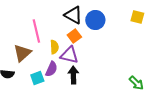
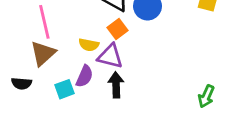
pink line: (36, 31) -> (44, 22), moved
yellow semicircle: (54, 47) -> (89, 45), turned 104
green arrow: (136, 83) -> (206, 96), turned 70

